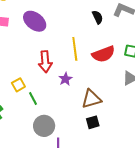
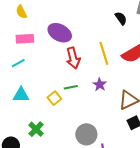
red arrow: (45, 62) -> (73, 58), moved
green line: (33, 98) -> (71, 87), moved, turned -64

